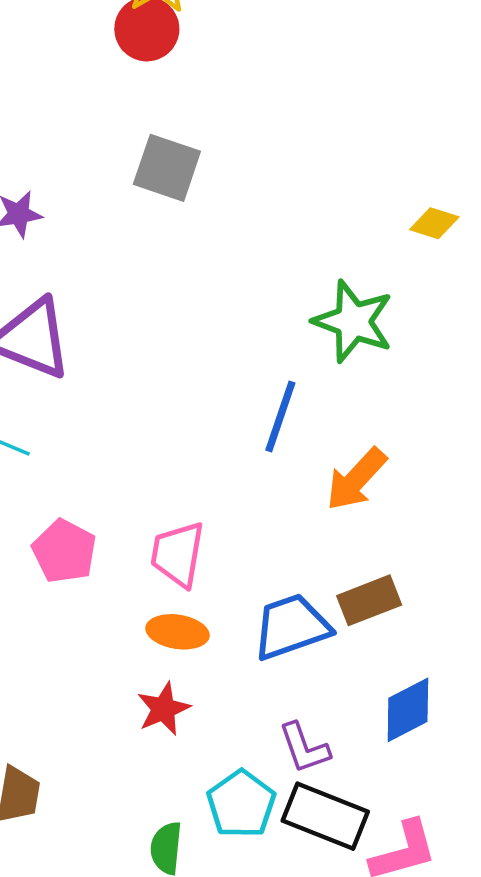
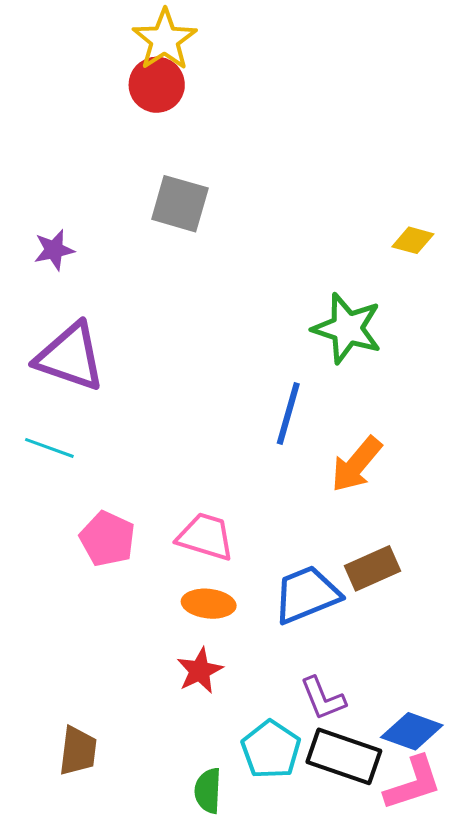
pink trapezoid: (178, 554) -> (205, 537), turned 100
blue diamond: (408, 710) -> (412, 731), moved, turned 50

